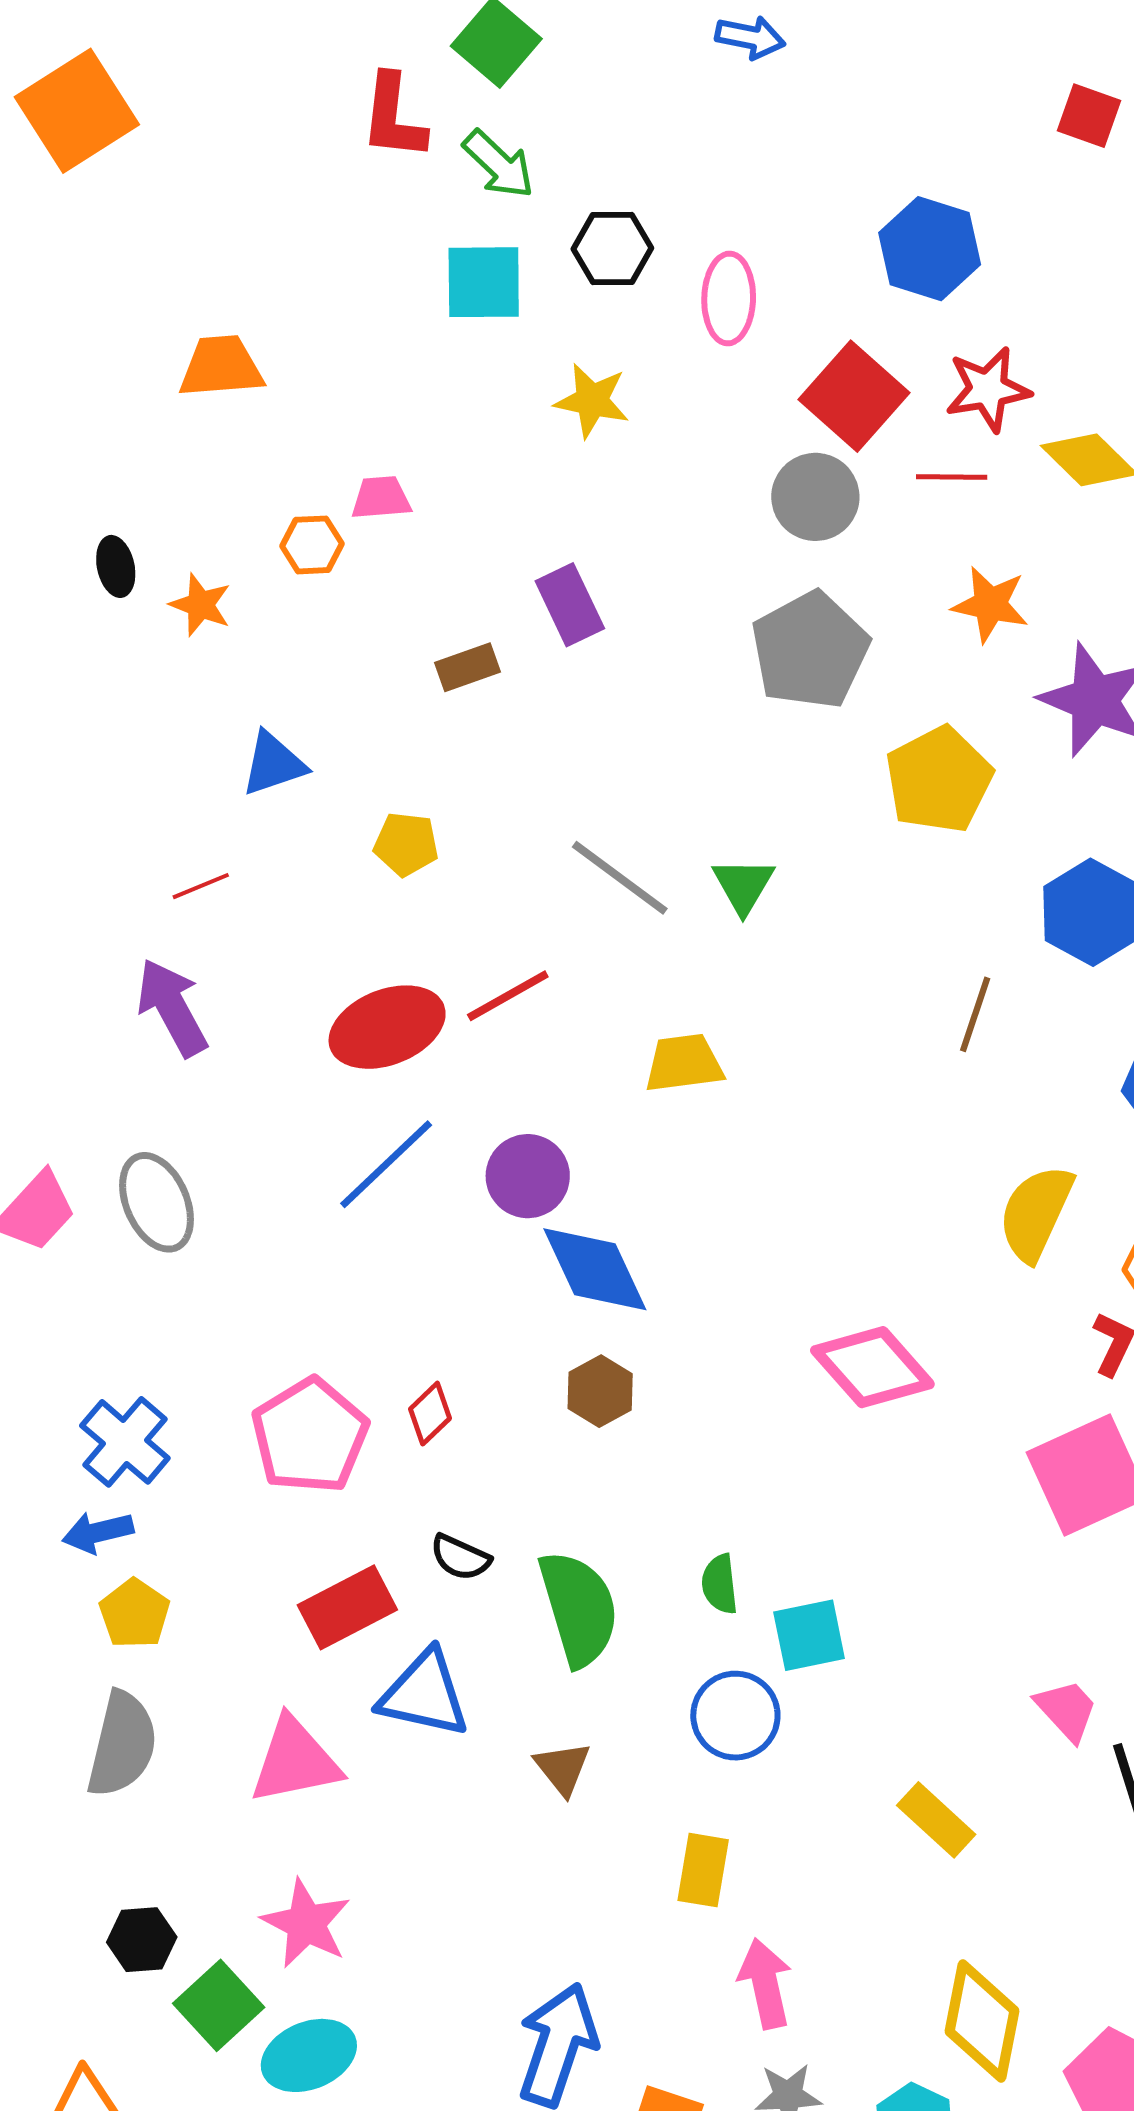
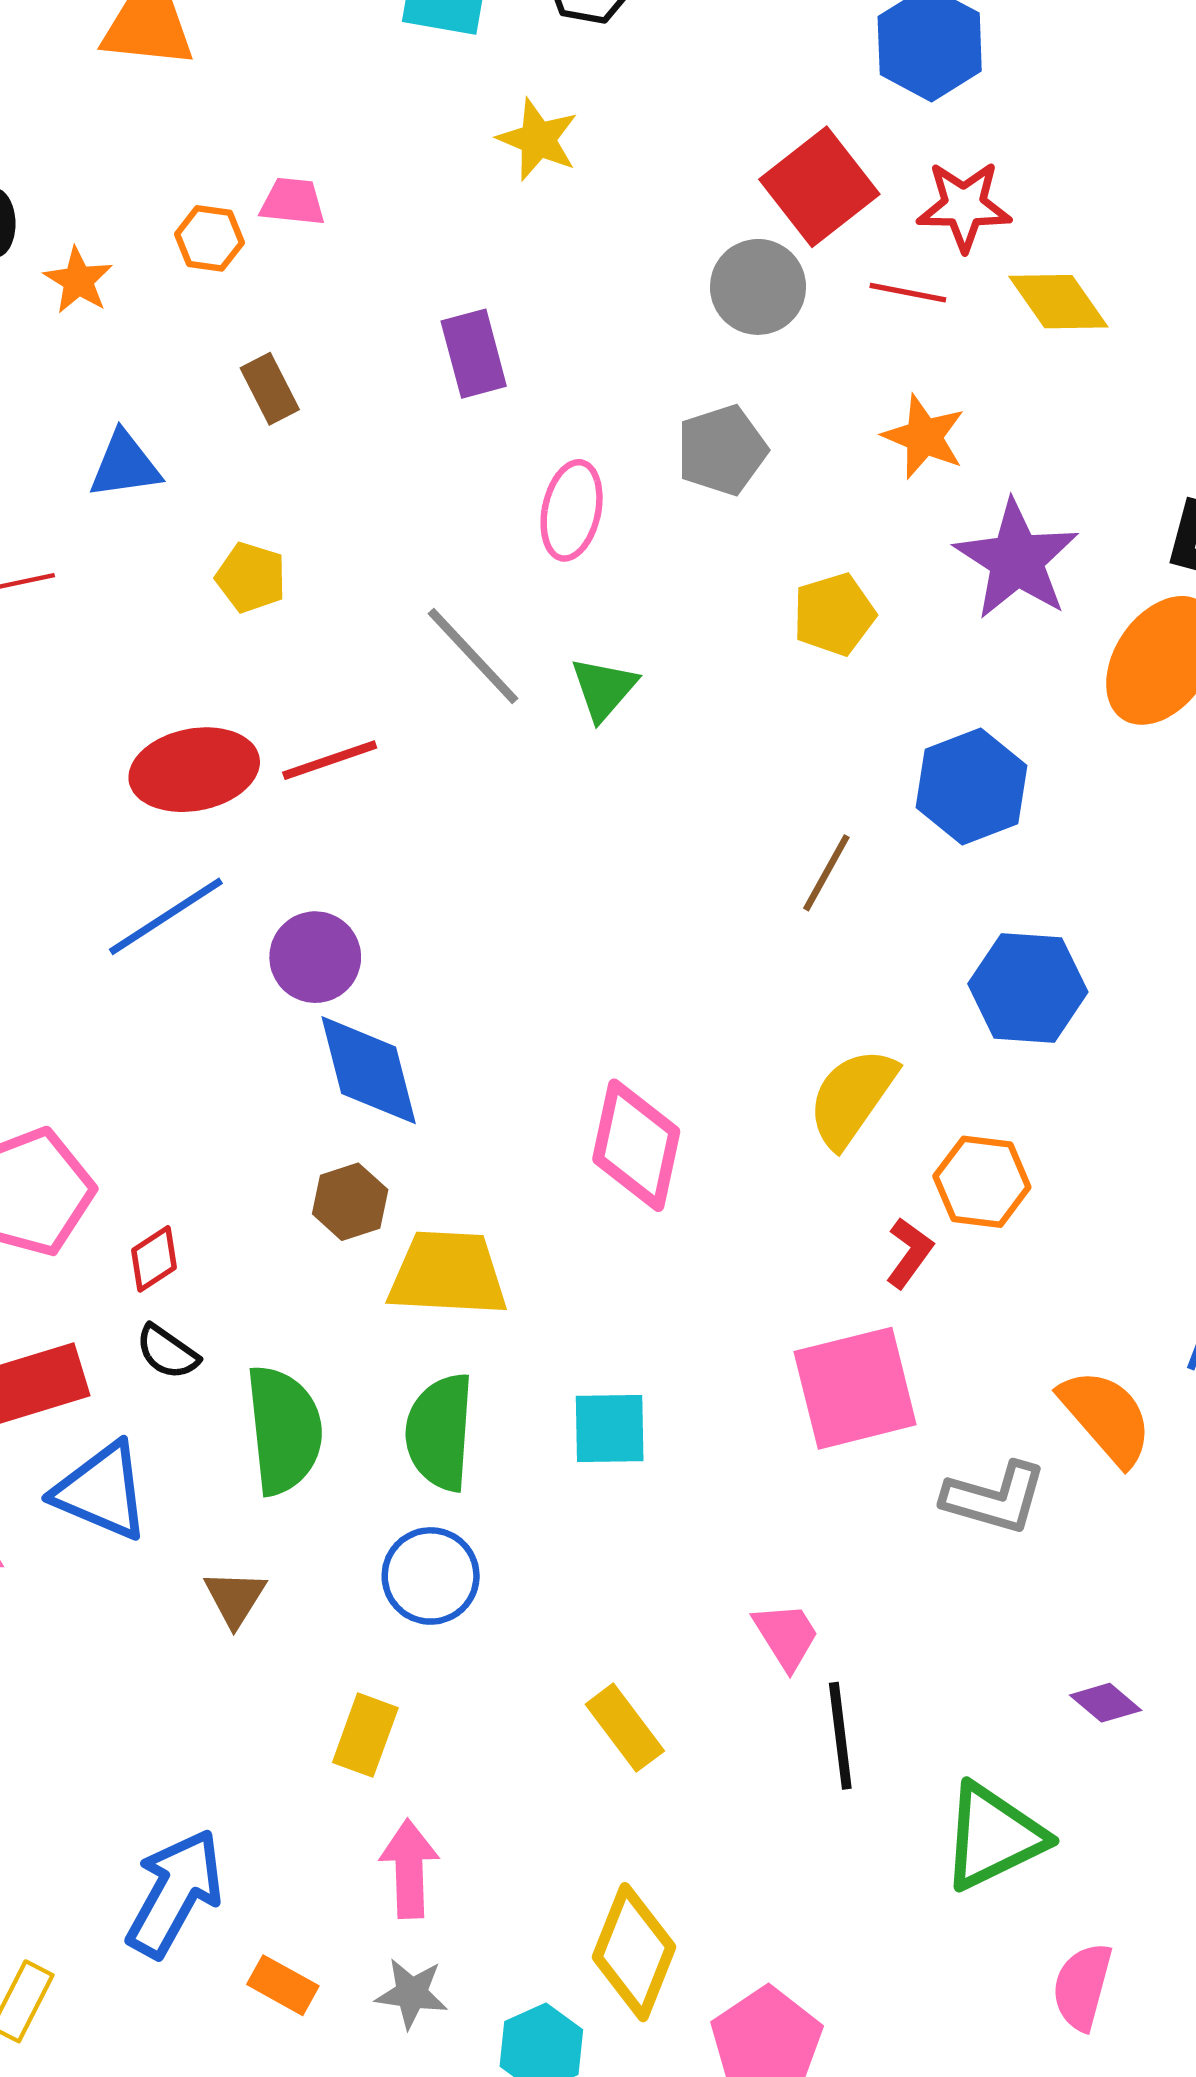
pink ellipse: (729, 298) -> (572, 510), moved
gray pentagon: (810, 650) -> (722, 450), size x0.7
brown rectangle: (467, 667) -> (270, 389), moved, turned 72
yellow pentagon: (939, 780) -> (834, 614), size x0.7
yellow trapezoid: (684, 1063) -> (448, 1274), moved, size x1.4
pink diamond: (872, 1367) -> (636, 1145), moved, turned 43
red diamond: (430, 1414) -> (154, 1259), moved
green semicircle: (720, 1584) -> (440, 1432), size x1.8
cyan square: (809, 1635) -> (610, 1428), moved

